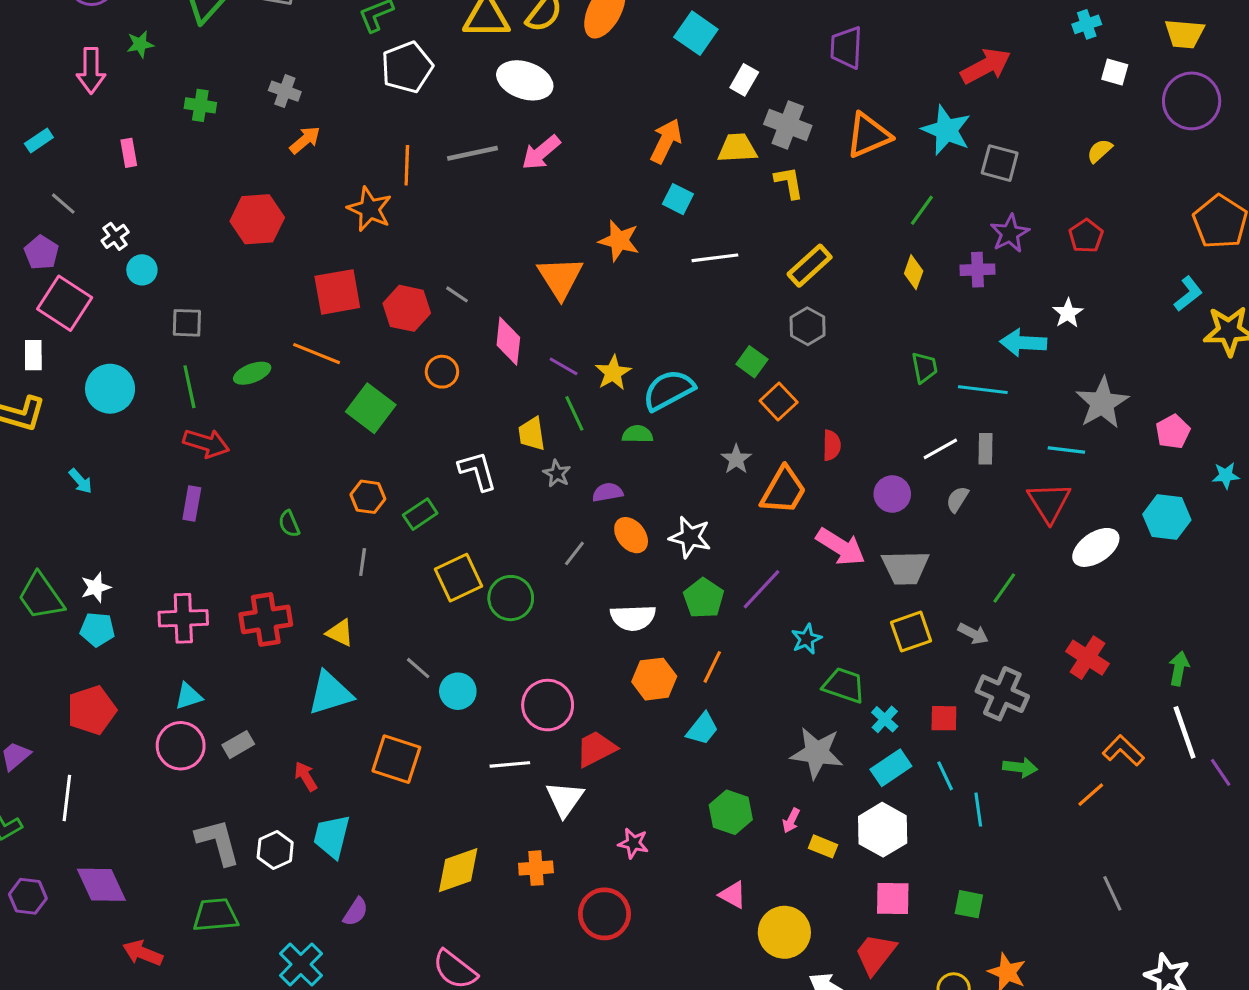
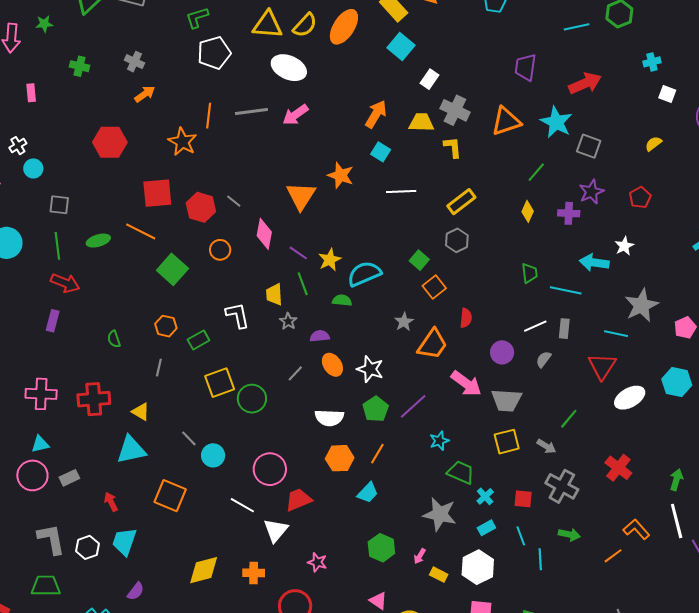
purple trapezoid: (846, 47) -> (525, 67), moved
white line: (510, 764) -> (242, 505), turned 30
cyan rectangle: (891, 768) -> (486, 528), size x0.7

